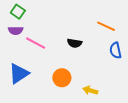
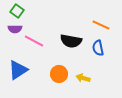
black semicircle: (75, 43) -> (71, 41), size x1.5
blue semicircle: (115, 50) -> (98, 48), moved
yellow arrow: (90, 90) -> (83, 78), moved

